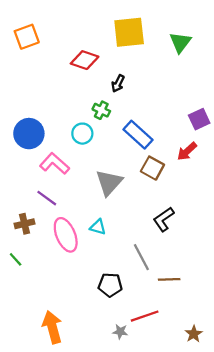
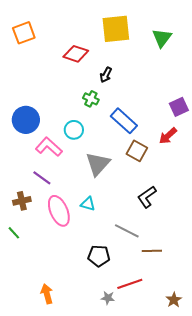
cyan circle: (82, 134) -> (74, 130), moved
gray line: (141, 257) -> (127, 231), turned -35
orange arrow: (52, 327) -> (47, 294), size x0.7

